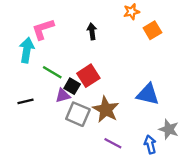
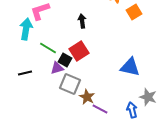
black arrow: (92, 31) -> (82, 21), moved
brown star: (106, 109) -> (87, 97), moved, size x0.7

